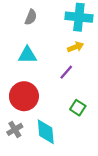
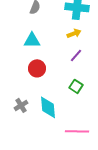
purple line: (66, 72) -> (76, 55), moved
red circle: (24, 96) -> (37, 68), moved, size x0.7

